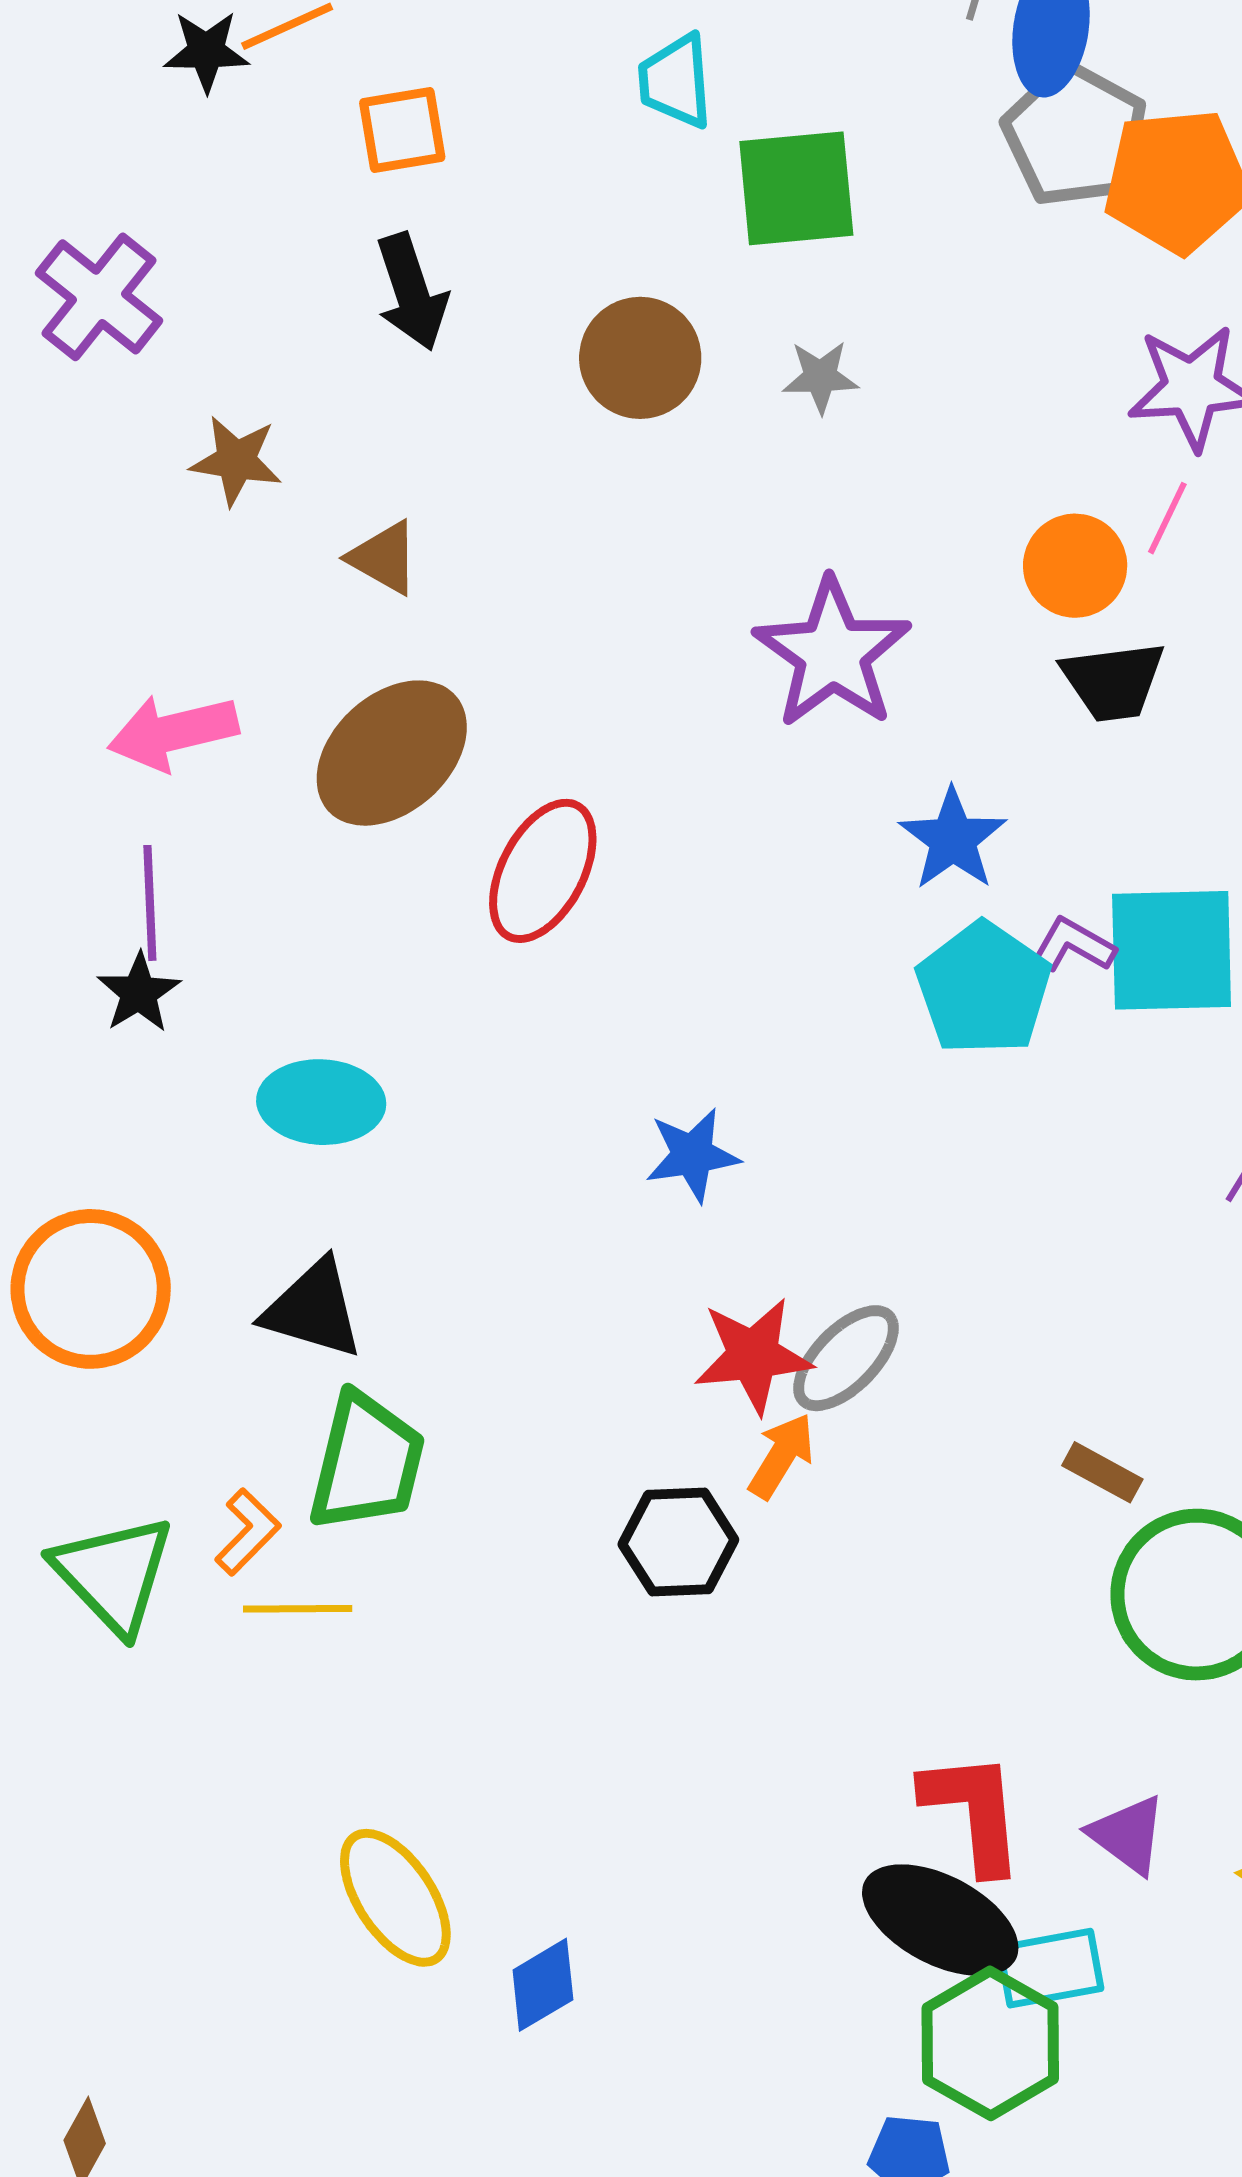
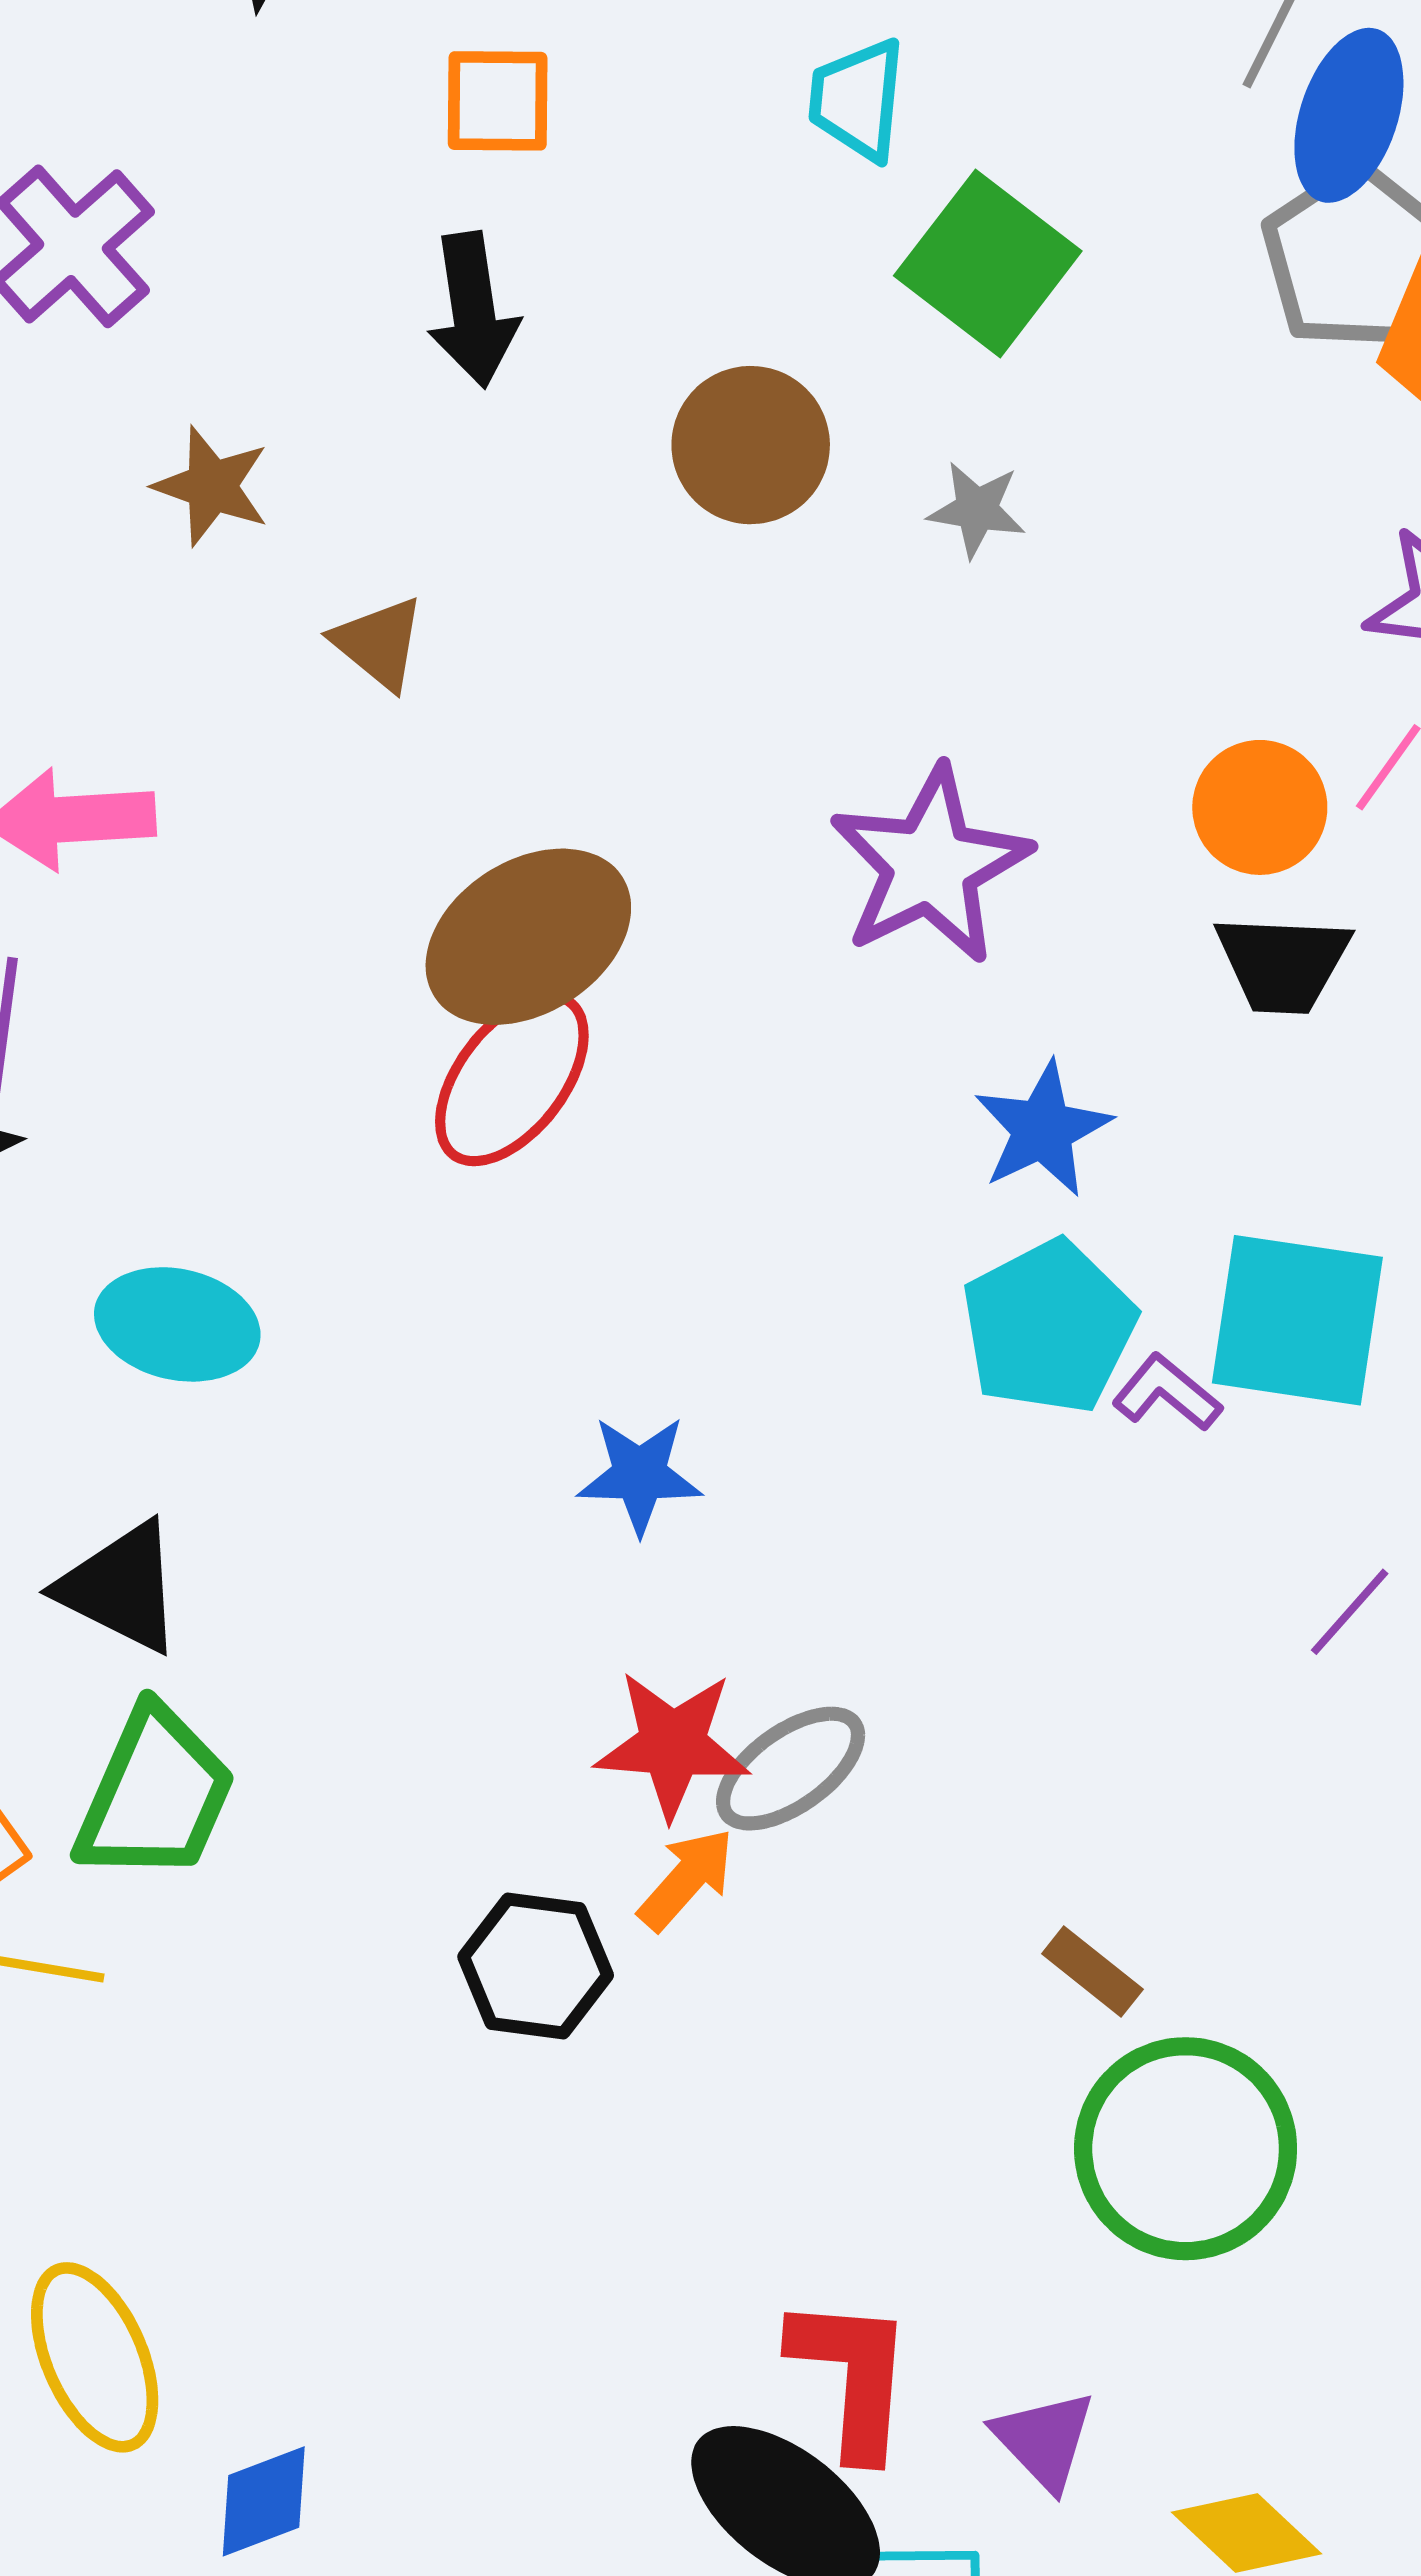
green square: (796, 188) -> (988, 263), turned 33
brown ellipse: (392, 753) -> (528, 937), moved
purple L-shape: (1073, 945) -> (1167, 1393), moved

